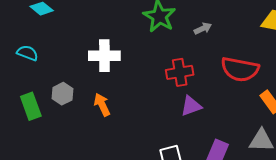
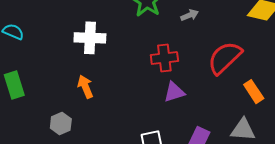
red semicircle: (240, 69) -> (225, 58), turned 123
gray hexagon: (63, 94) -> (61, 124), moved

